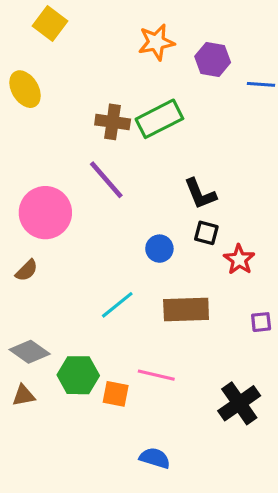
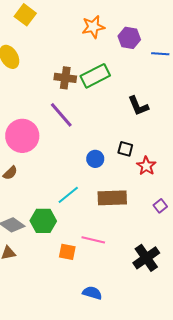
black L-shape: (200, 194) -> (138, 106), moved
purple square: (261, 322) -> (160, 206), turned -32
green hexagon: (78, 375) -> (43, 221), moved

